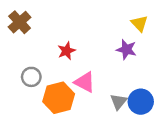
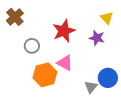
red star: (66, 51) -> (64, 31), moved, size x1.6
gray circle: (31, 77) -> (32, 46), moved
gray triangle: (119, 102) -> (91, 87), moved

